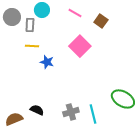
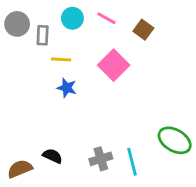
cyan circle: (42, 10) -> (72, 18), moved
yellow line: (32, 46) -> (61, 59), moved

